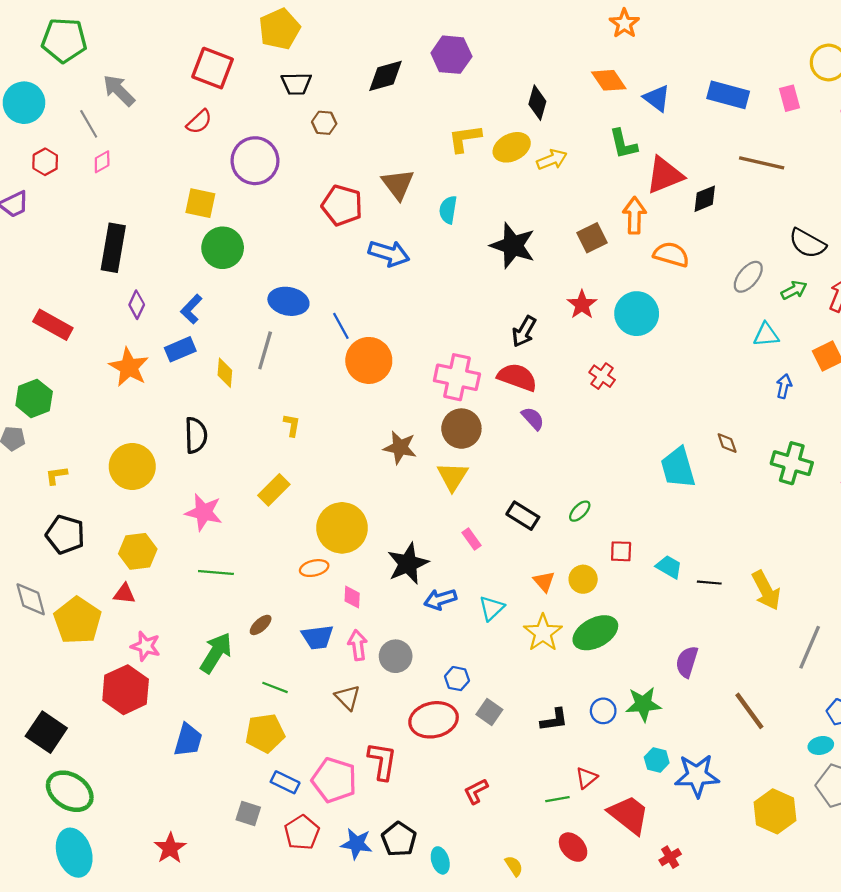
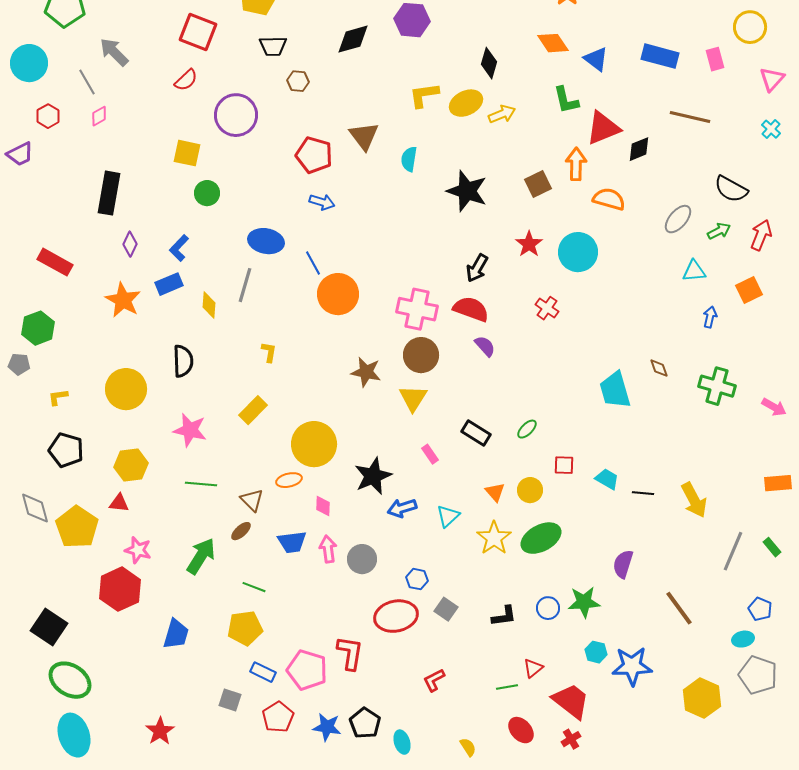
green circle: (223, 248) -> (207, 193), size x0.7
blue arrow: (389, 253) -> (322, 202), moved, size x0.7
brown triangle: (348, 698) -> (252, 500), moved
red cross: (670, 857) -> (571, 739), moved

